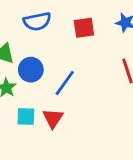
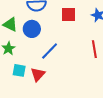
blue circle: (31, 70) -> (32, 29), moved

